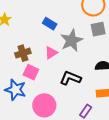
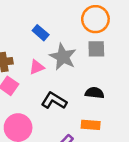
gray star: (72, 40) -> (63, 57), turned -30

